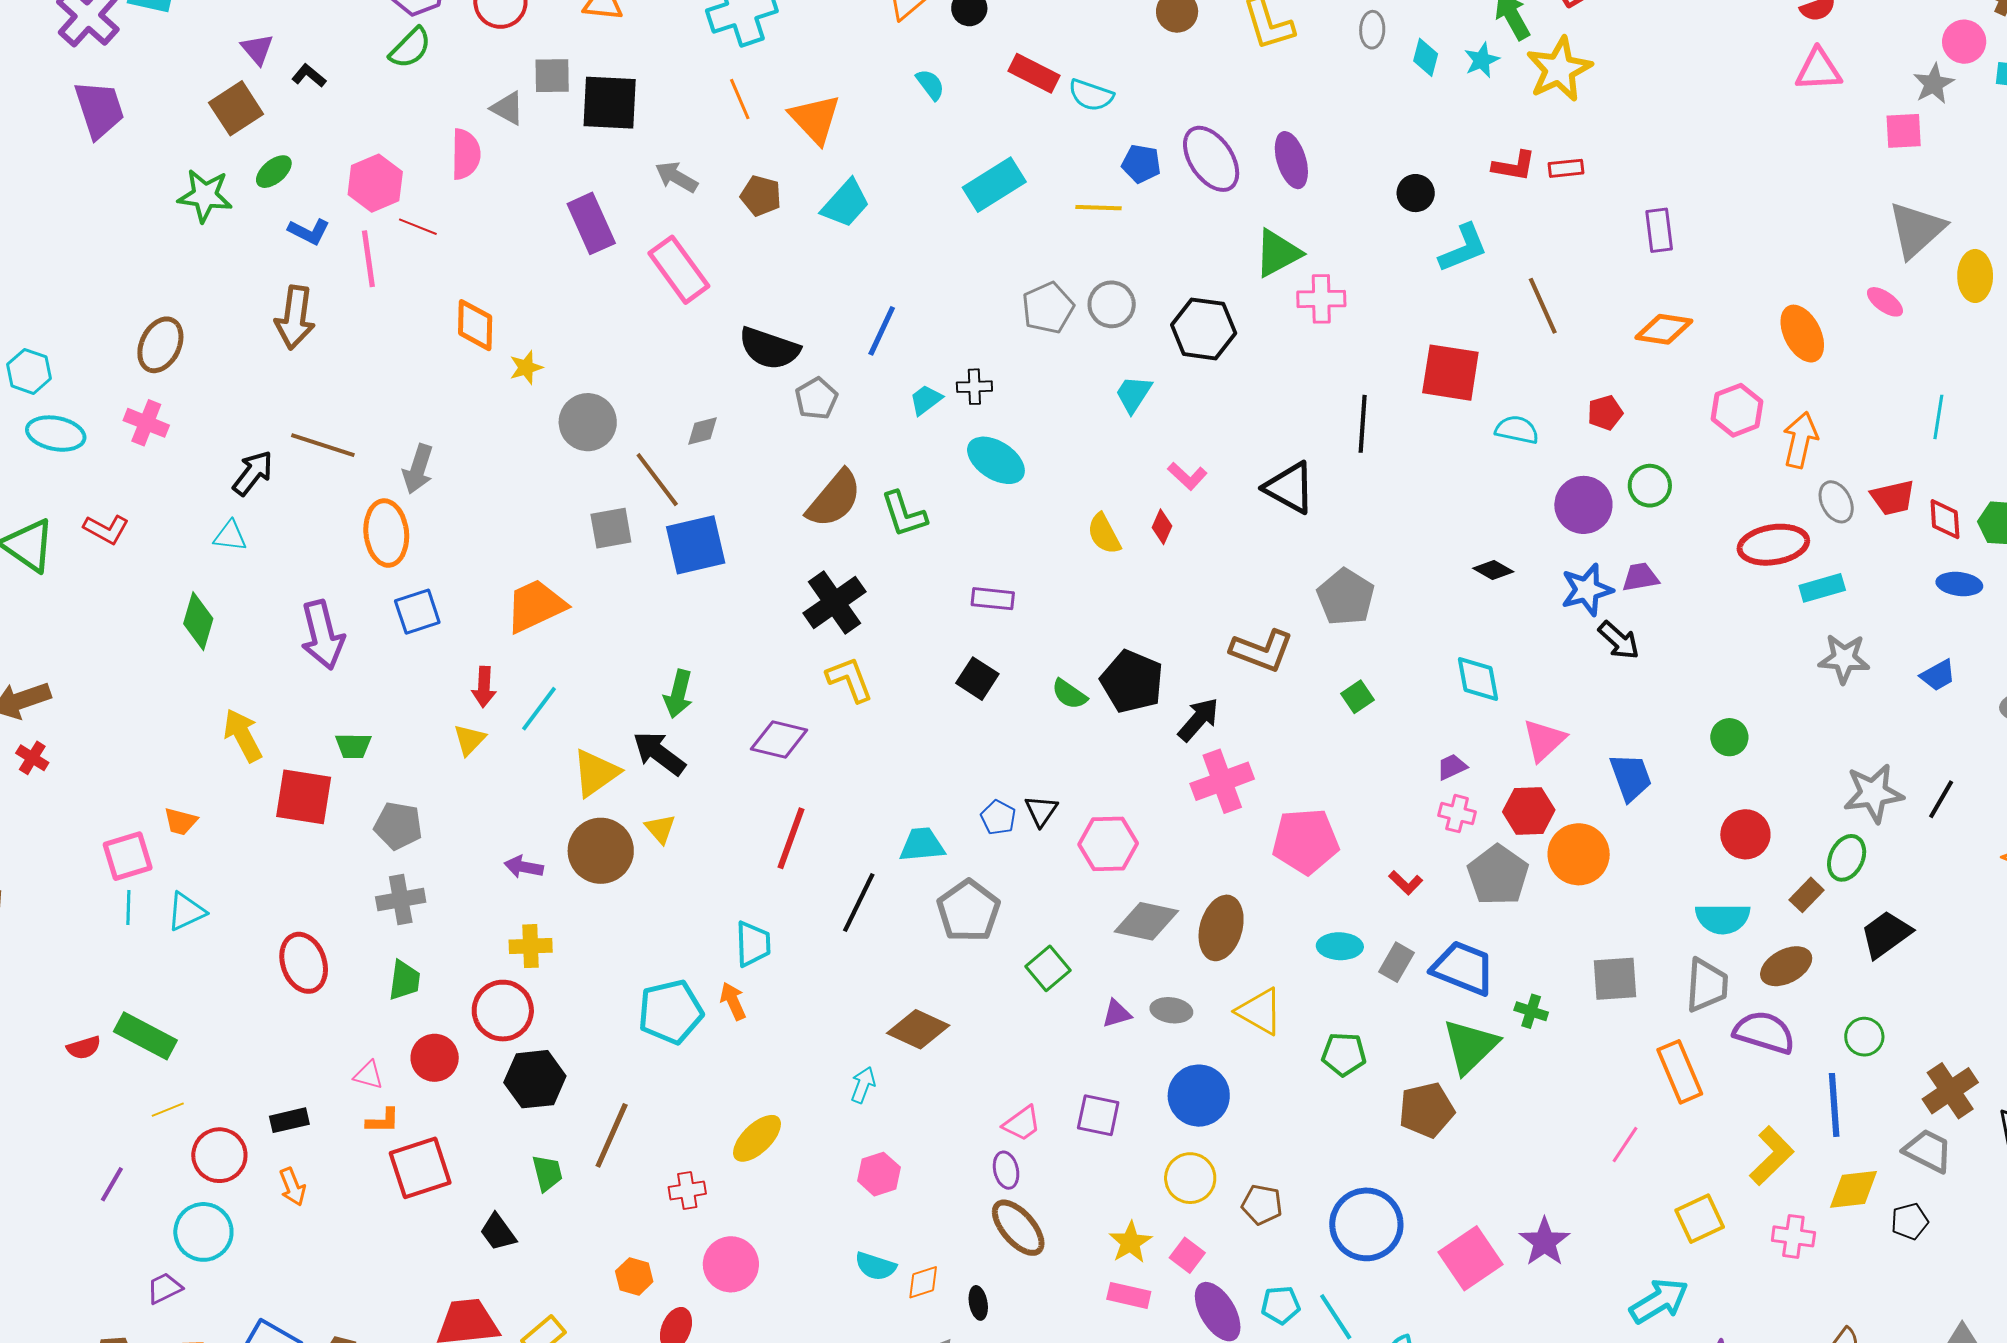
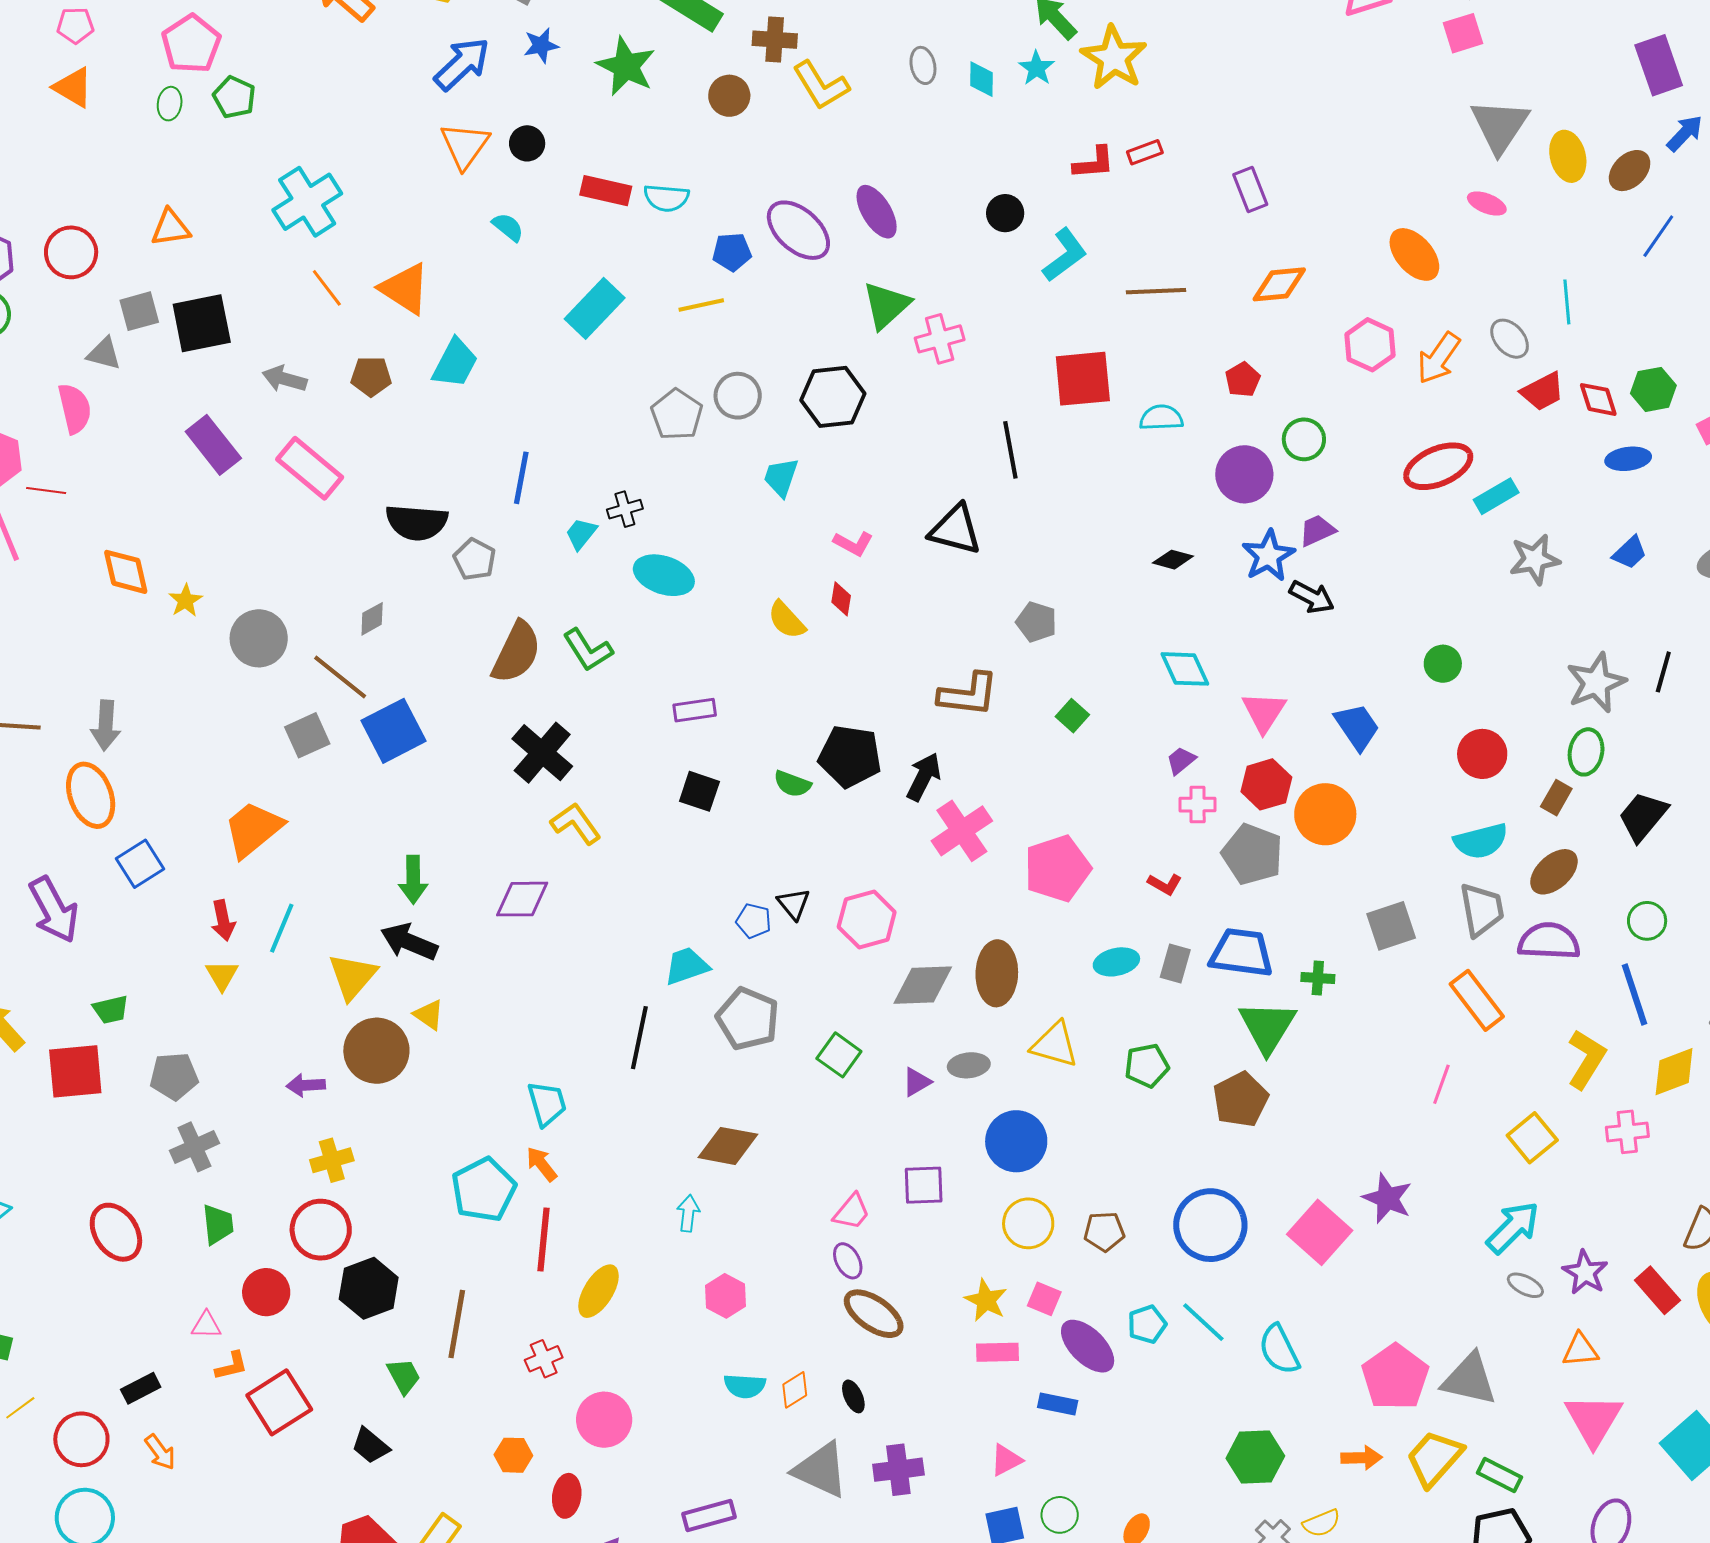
brown line: (1543, 306) -> (1156, 291), turned -54
orange arrow: (1800, 440) -> (1439, 358), turned -144
gray ellipse: (1836, 502) -> (1510, 339), moved
gray pentagon: (1346, 597) -> (1036, 622), size x0.7
red line: (791, 838) -> (543, 1240), moved

